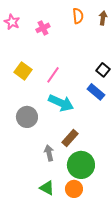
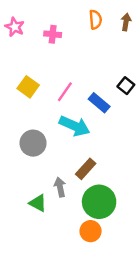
pink cross: (43, 28) -> (53, 34), turned 32
blue rectangle: (96, 92) -> (99, 103), moved
green triangle: (47, 188) -> (38, 203), moved

